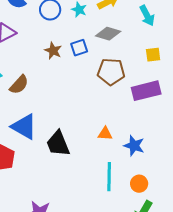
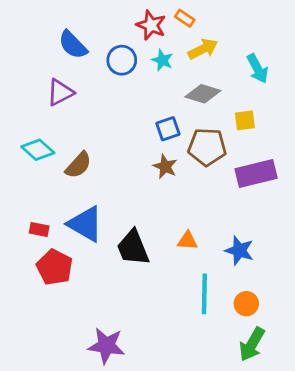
blue square: (79, 48) -> (168, 129), moved
brown star: (53, 51) -> (165, 167), moved
yellow square: (153, 55) -> (245, 120), moved
orange triangle: (105, 134) -> (188, 241), moved

